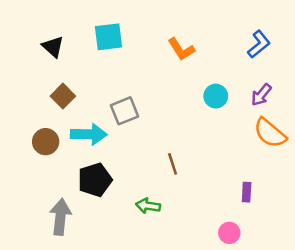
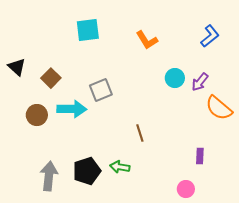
black triangle: (53, 47) -> (17, 67), moved
purple arrow: (261, 95) -> (200, 82), moved
black pentagon: (95, 180) -> (87, 171), moved

